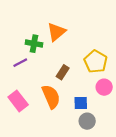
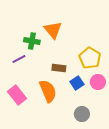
orange triangle: (56, 32) -> (53, 30), turned -30
brown rectangle: (63, 72) -> (59, 68), turned 64
blue square: (81, 103) -> (77, 83), moved, turned -32

